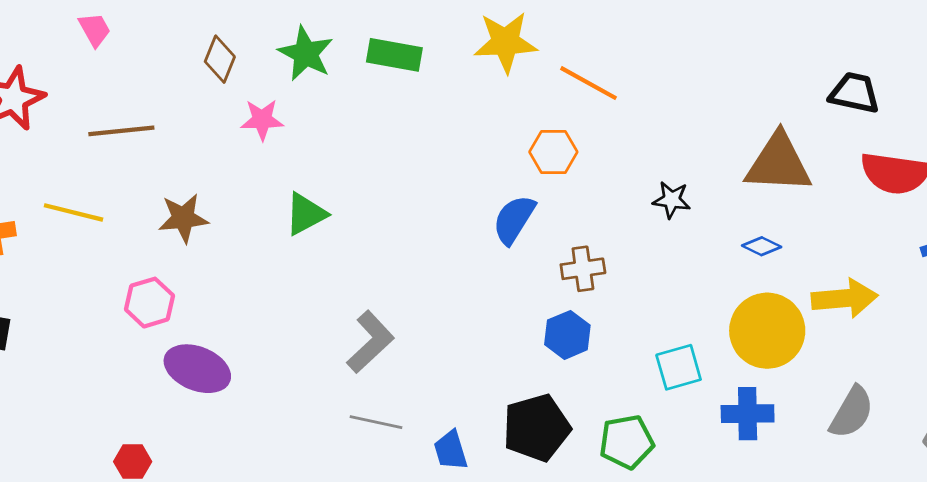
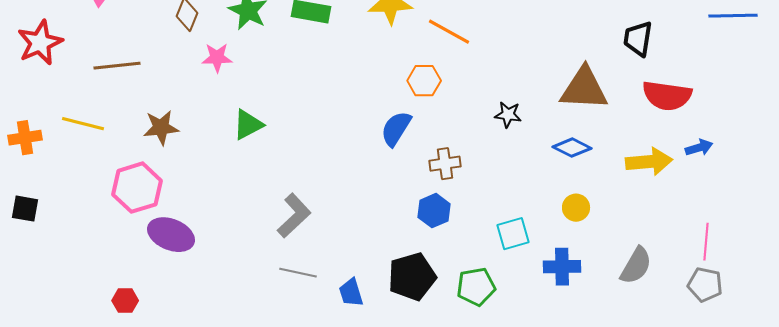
black trapezoid: (854, 93) -> (638, 39), turned -93
blue diamond: (762, 246) -> (572, 148), size x1.4
yellow arrow: (845, 298) -> (649, 162), moved
pink hexagon: (150, 303) -> (137, 188), size x1.4
yellow circle: (767, 331) -> (576, 208), size x0.5

